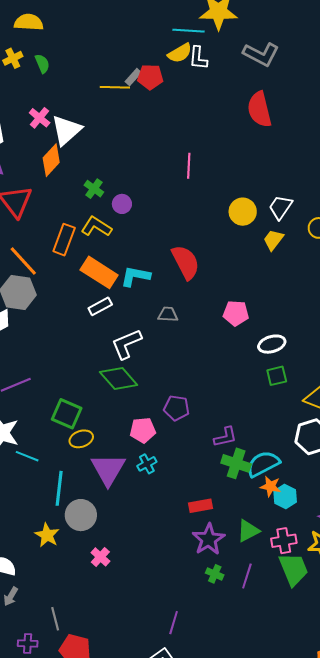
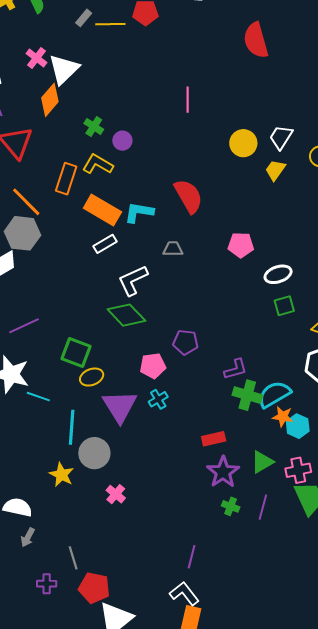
gray rectangle: (133, 77) -> (84, 18), moved

